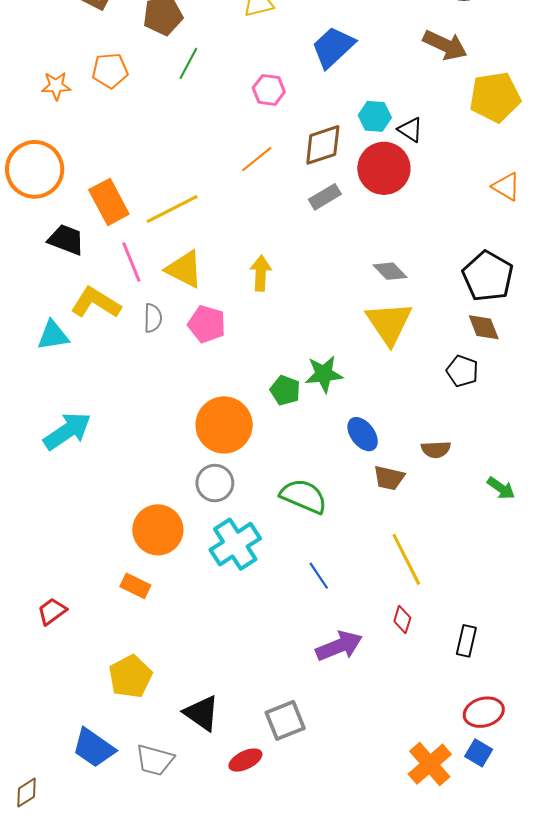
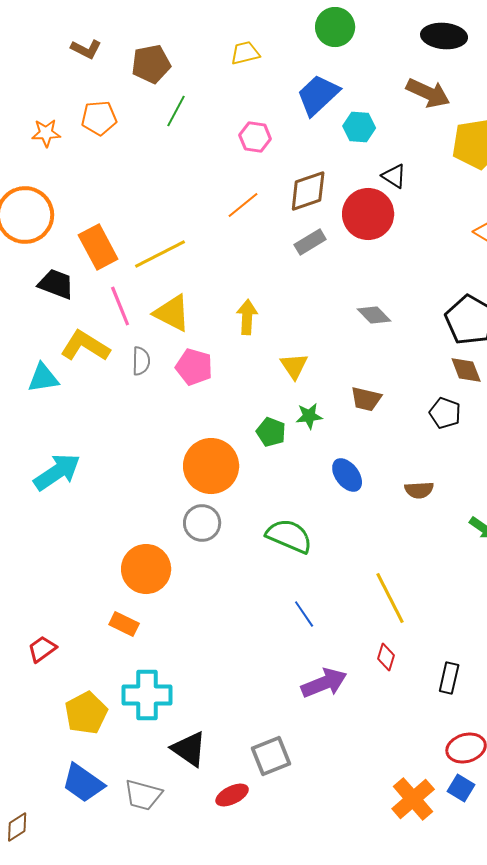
cyan hexagon: (375, 116) -> (359, 127), moved
yellow triangle: (389, 323) -> (294, 366), moved, size x0.6
green star: (324, 374) -> (309, 416), size x0.7
brown trapezoid: (389, 478) -> (366, 399), moved
cyan cross: (235, 544) -> (147, 695), moved, turned 33
yellow pentagon: (130, 677) -> (86, 713), moved

